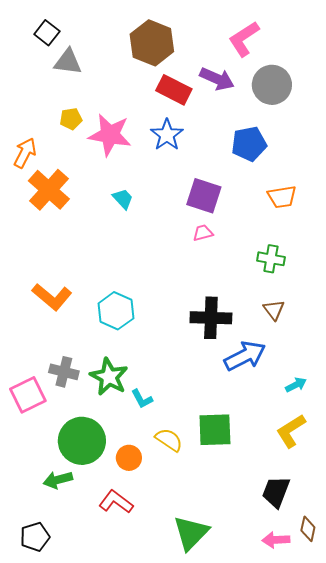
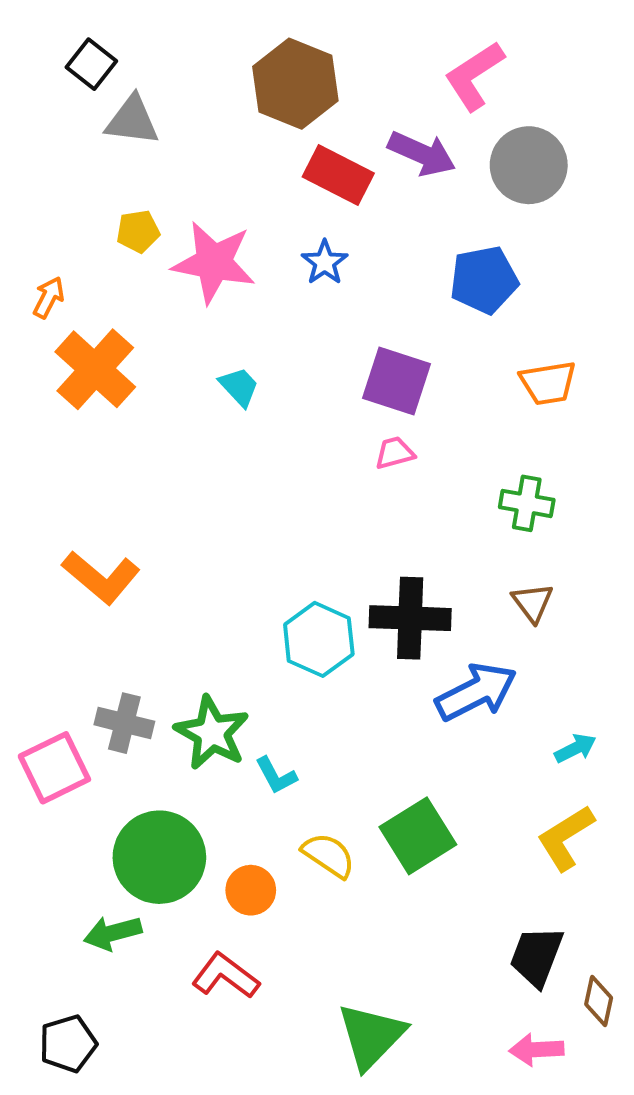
blue star: (167, 135) -> (325, 262), size x0.7
orange arrow: (25, 153) -> (49, 297), size x0.7
cyan hexagon: (116, 311) -> (319, 639), moved
green square: (215, 430) -> (418, 836), turned -30
brown diamond: (308, 529) -> (599, 1001), moved

